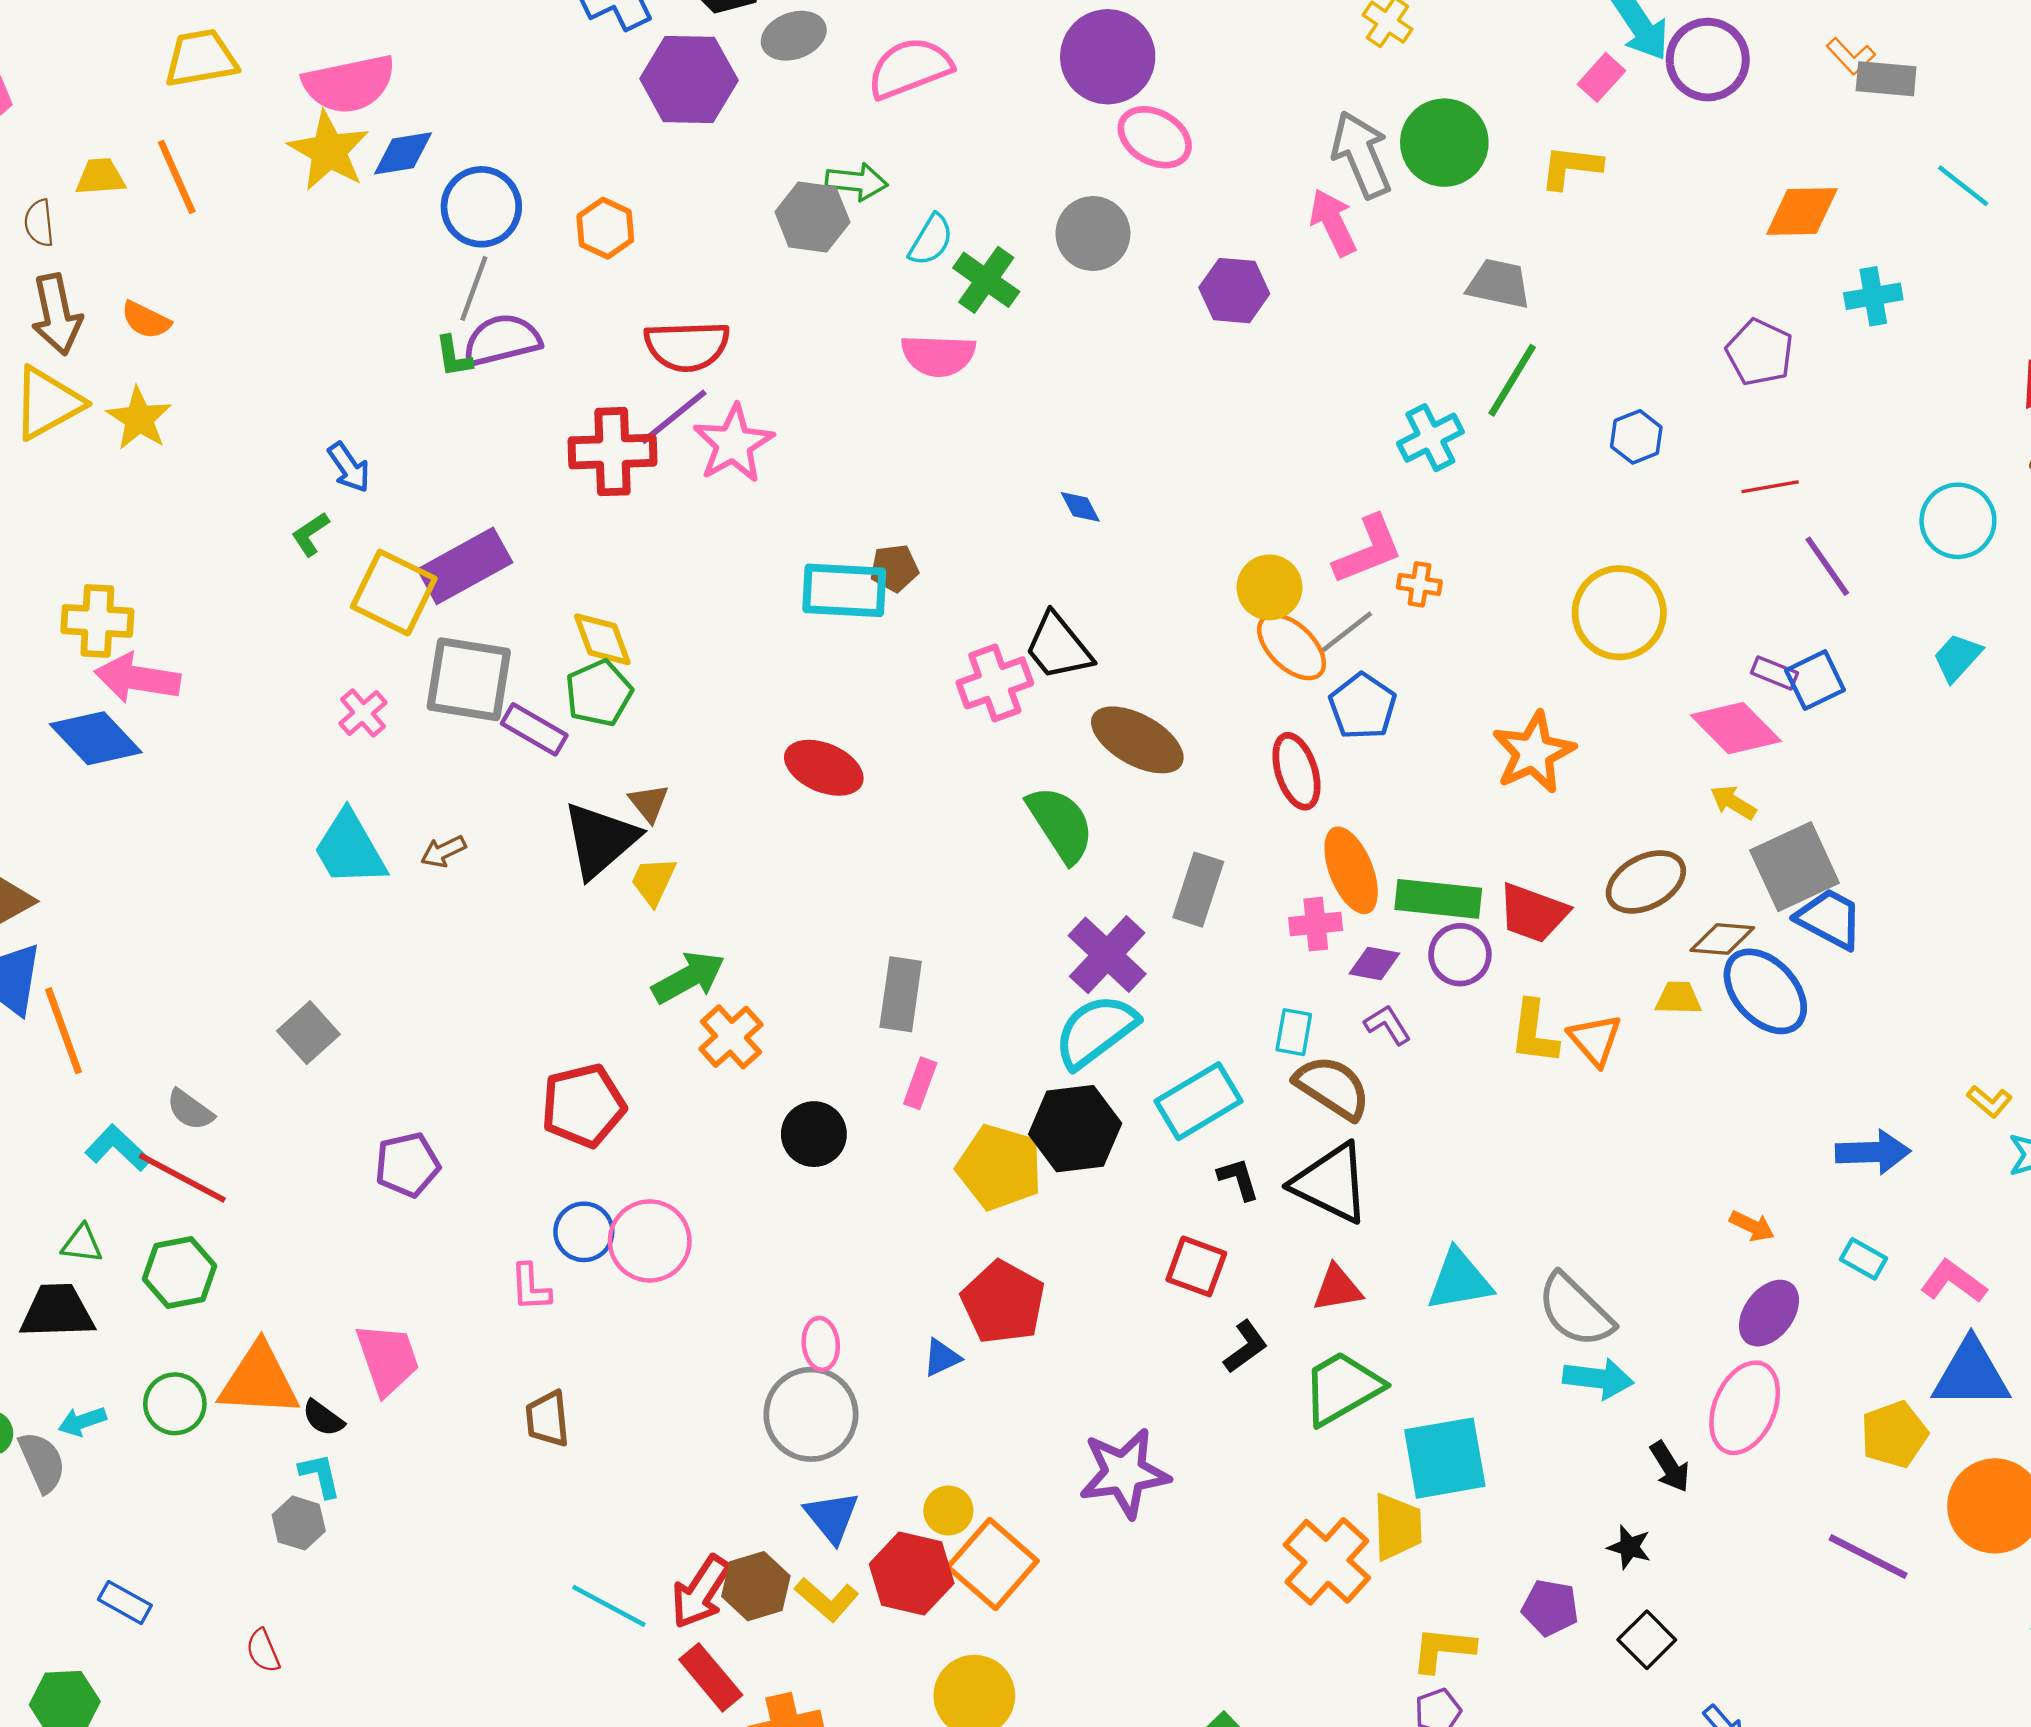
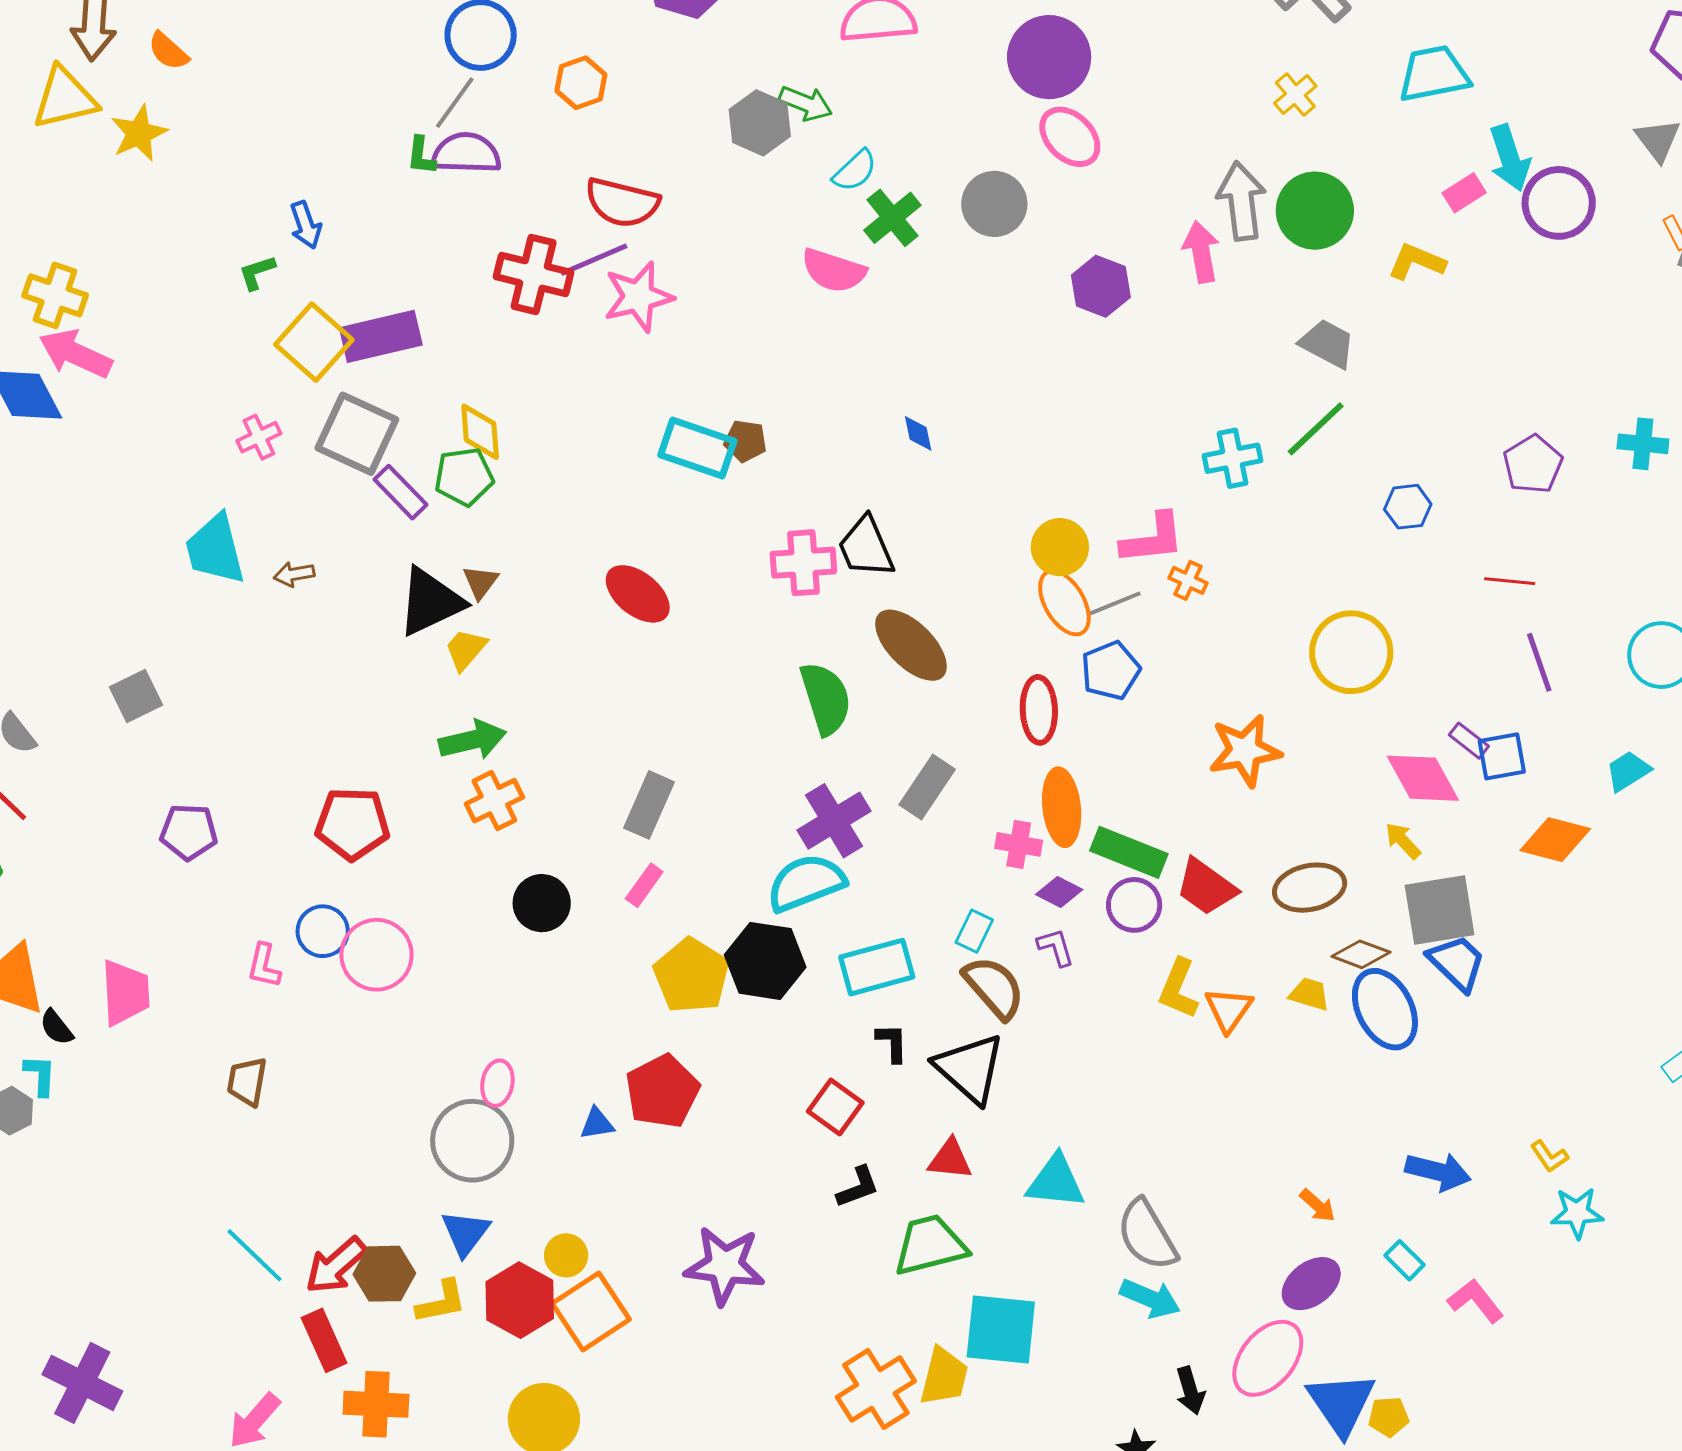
orange diamond: (1802, 211) -> (1555, 840), moved
blue triangle: (1971, 1374) -> (1341, 1403), moved, turned 40
yellow pentagon: (1894, 1434) -> (1389, 1417), size x0.7
yellow L-shape: (827, 1599) -> (441, 1302), turned -68

